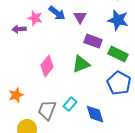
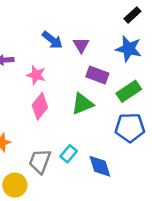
pink star: (35, 18) -> (36, 75), moved
green rectangle: (118, 54) -> (129, 91), turned -60
blue pentagon: (119, 83) -> (130, 128), turned -30

